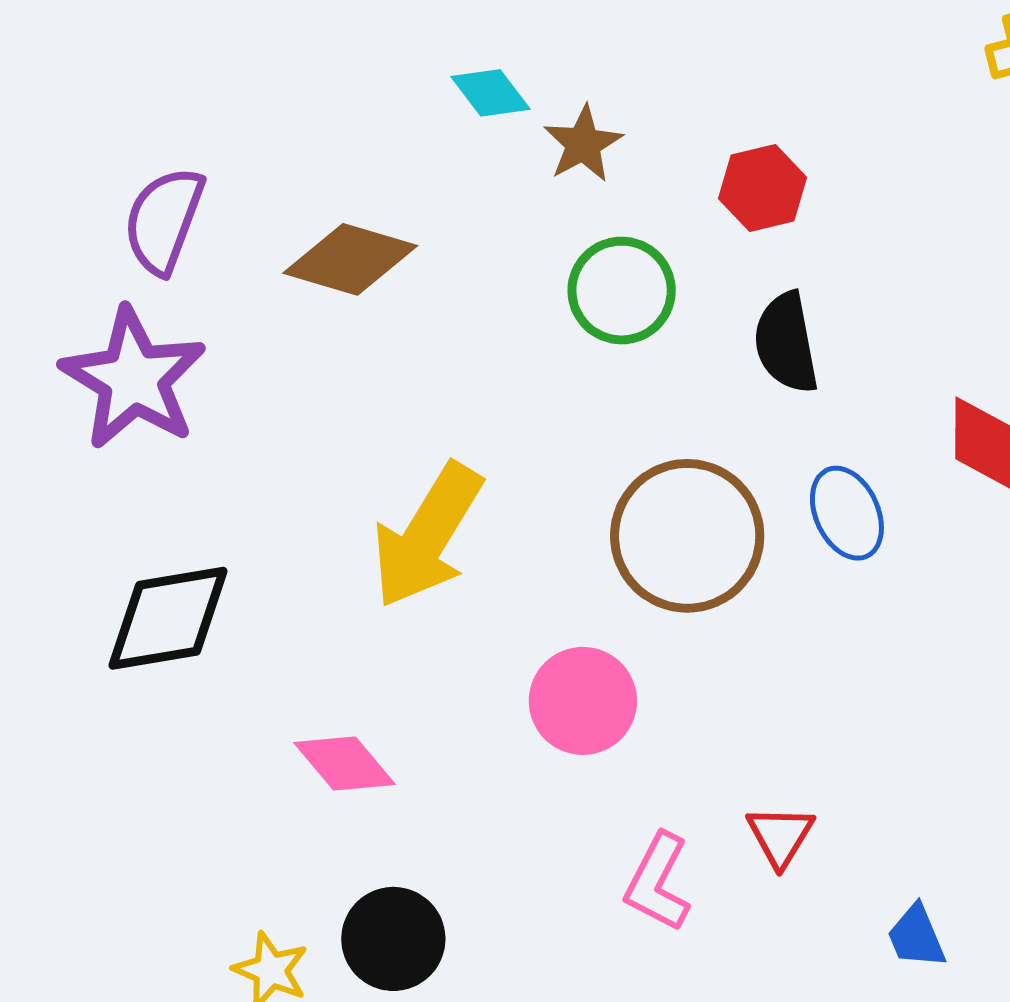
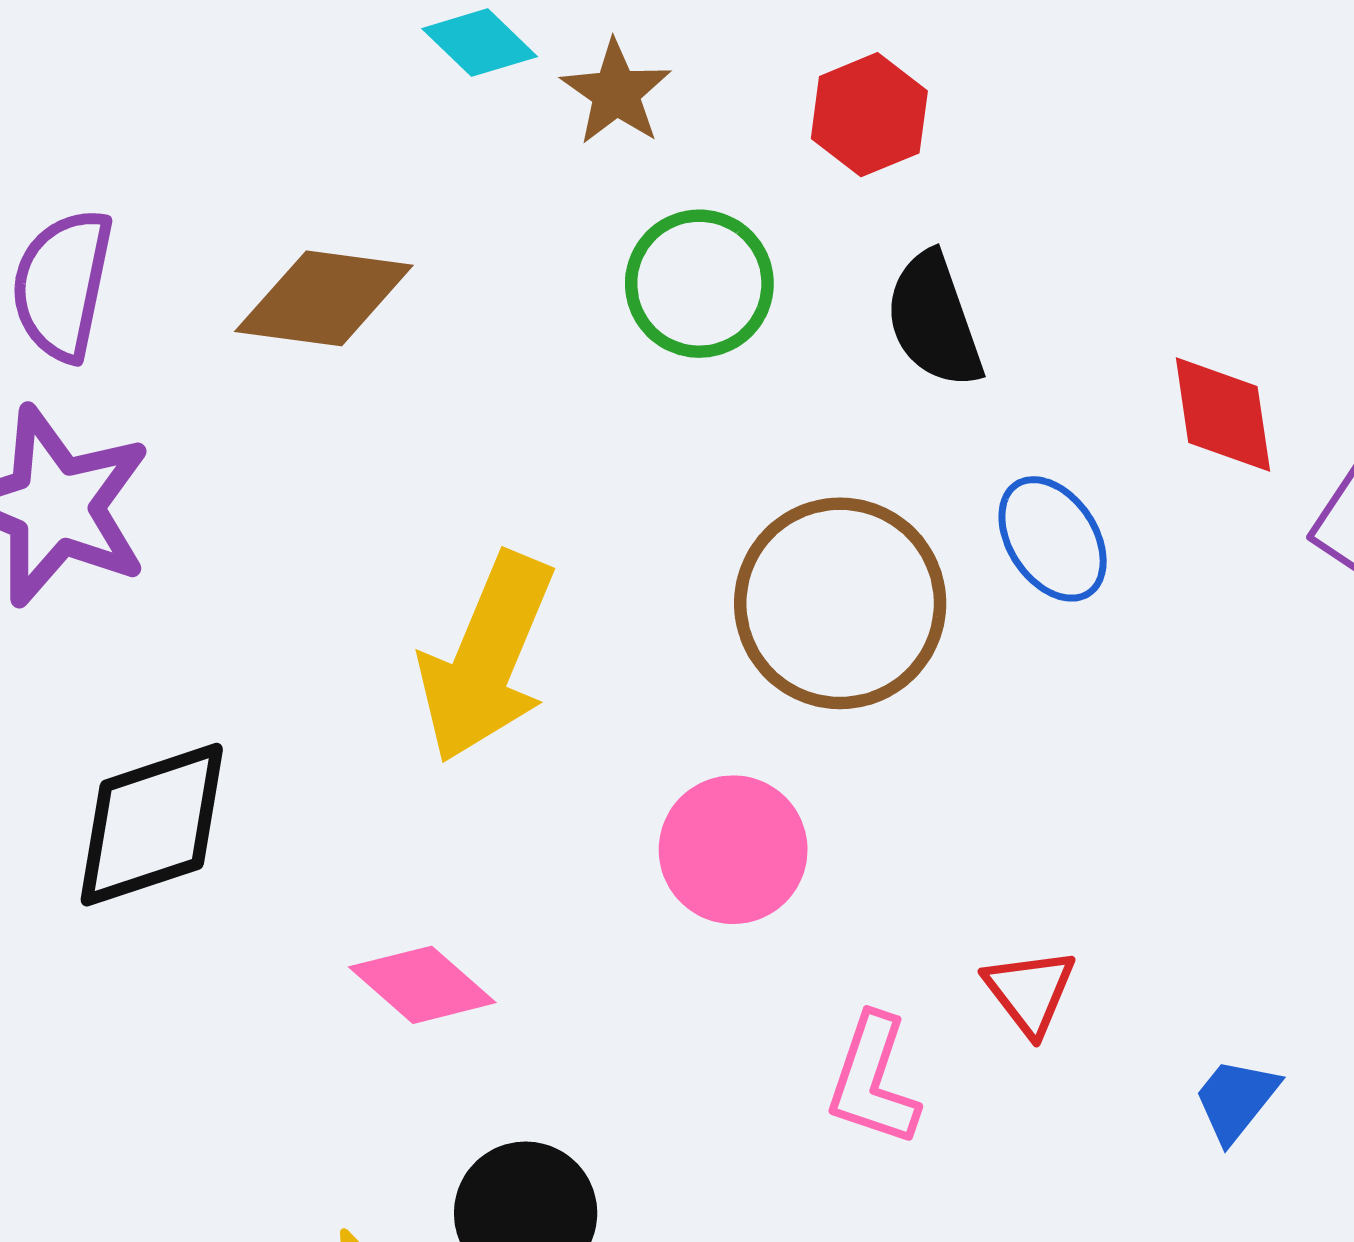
blue trapezoid: (916, 936) -> (1236, 1100), turned 70

